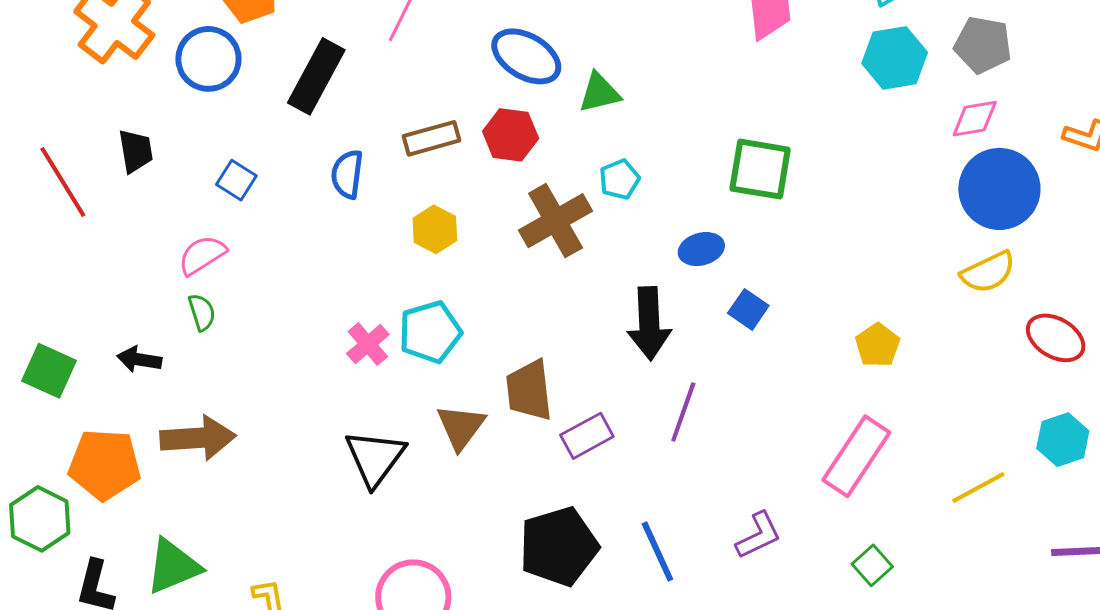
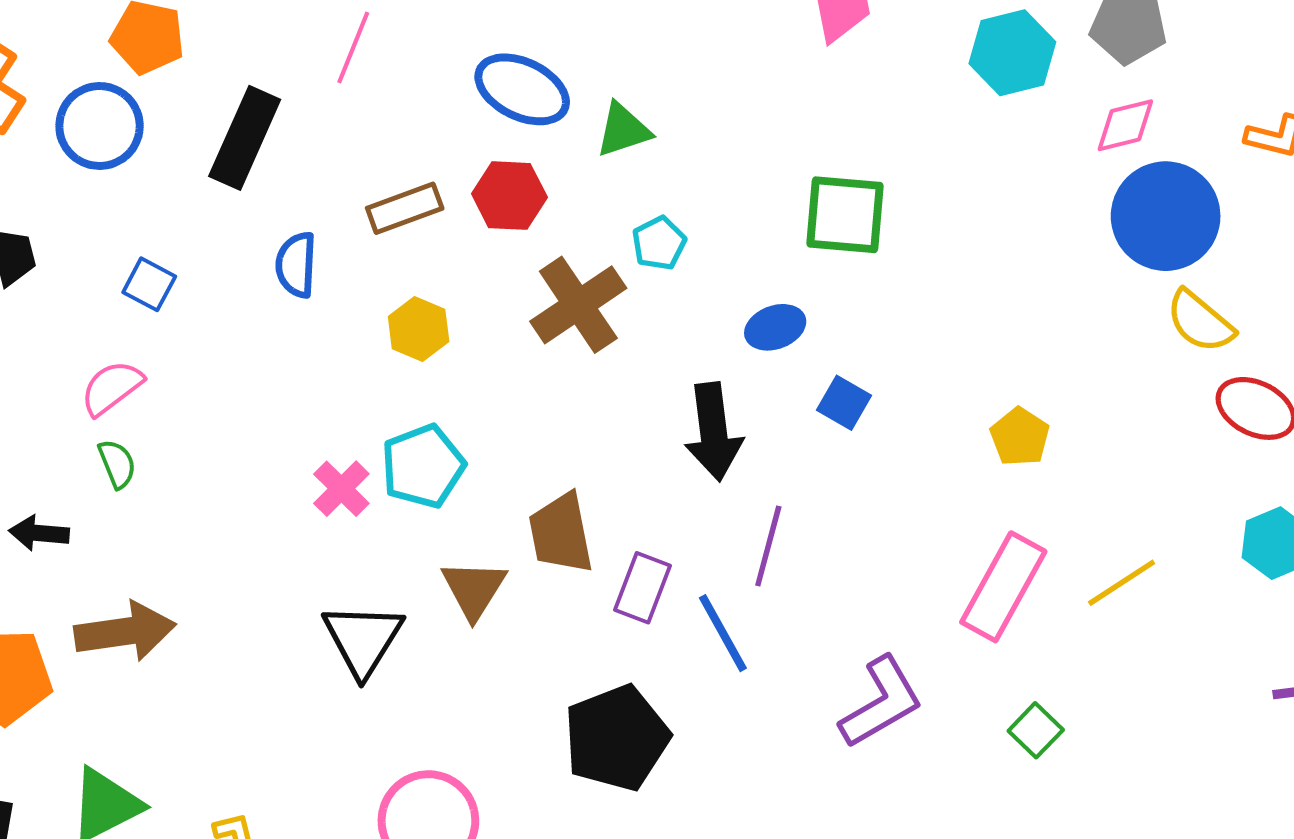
yellow semicircle: (988, 272) -> (1200, 321), moved, turned 70
purple rectangle: (587, 436) -> (643, 588), turned -36
yellow line: (978, 488) -> (1122, 583), moved
purple L-shape: (758, 535) -> (881, 702), size x1.4
blue line: (657, 552) -> (723, 633), moved

